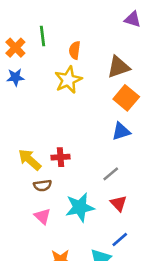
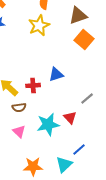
blue triangle: (121, 131) -> (56, 74), moved
gray line: (111, 174) -> (87, 98), moved
red triangle: (118, 203) -> (70, 117), moved

